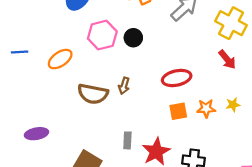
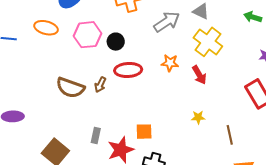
orange ellipse: (60, 59) -> (46, 28), moved, turned 40
red ellipse: (177, 78) -> (128, 70), moved
orange star: (206, 108) -> (170, 63), moved
orange square: (178, 111) -> (144, 132), moved

